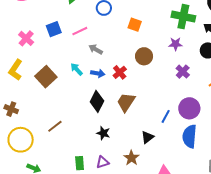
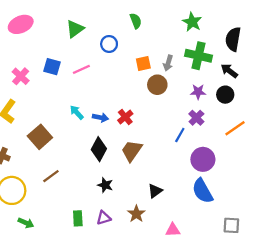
orange square: (135, 25) -> (143, 64), turned -32
blue square: (54, 29) -> (52, 67), turned 35
purple star: (175, 44) -> (198, 92), moved
gray arrow: (96, 49) -> (168, 63), moved, turned -104
brown circle: (144, 56) -> (157, 85), moved
brown square: (46, 77) -> (40, 137), moved
blue line: (166, 116) -> (180, 135), moved
blue semicircle: (190, 136) -> (202, 191), turned -35

